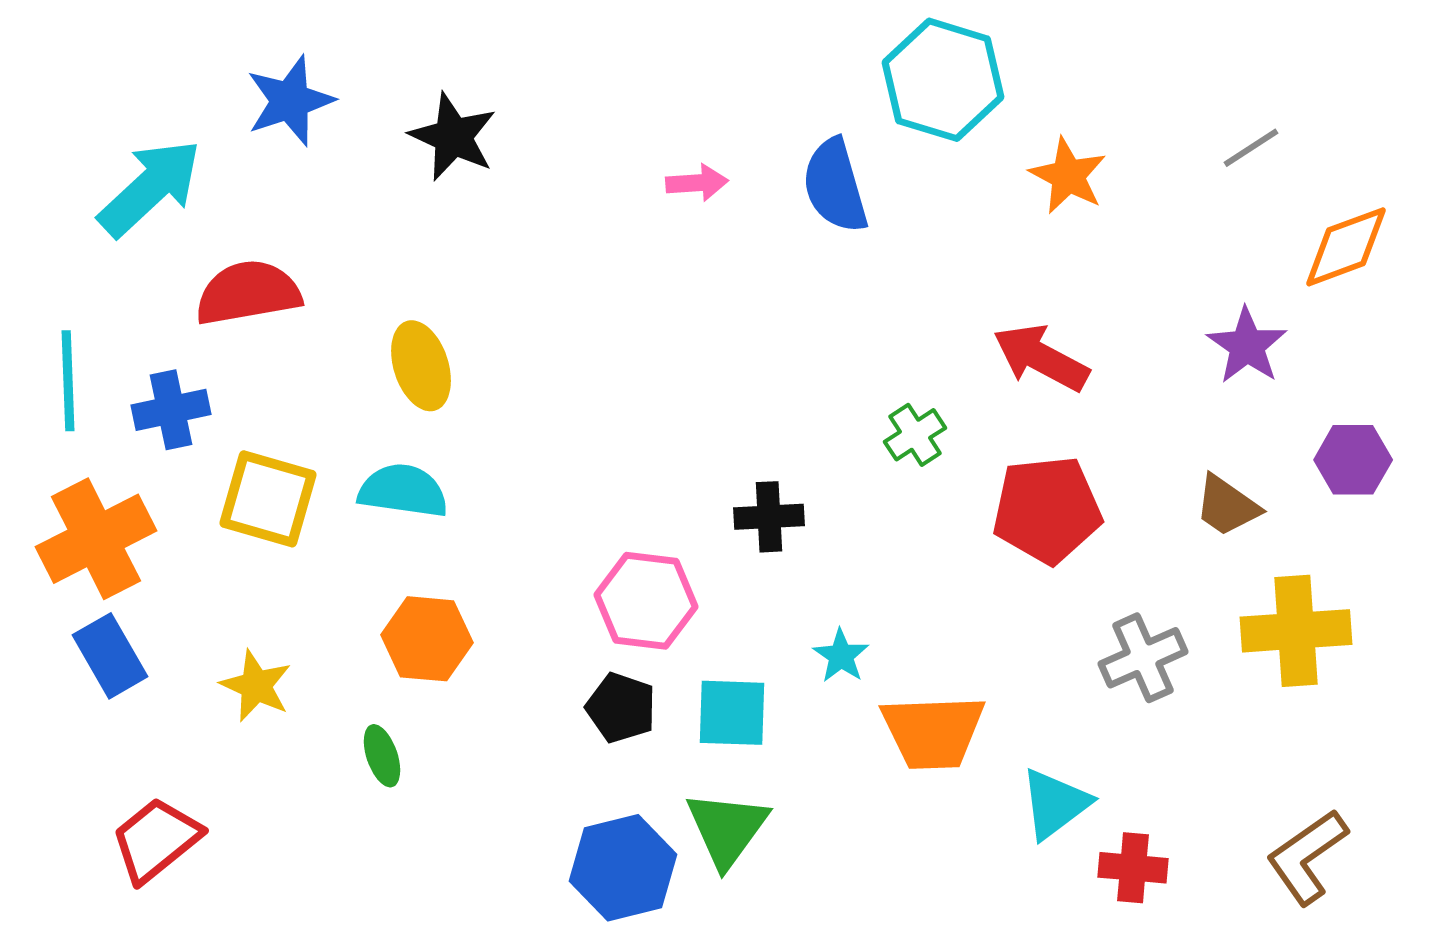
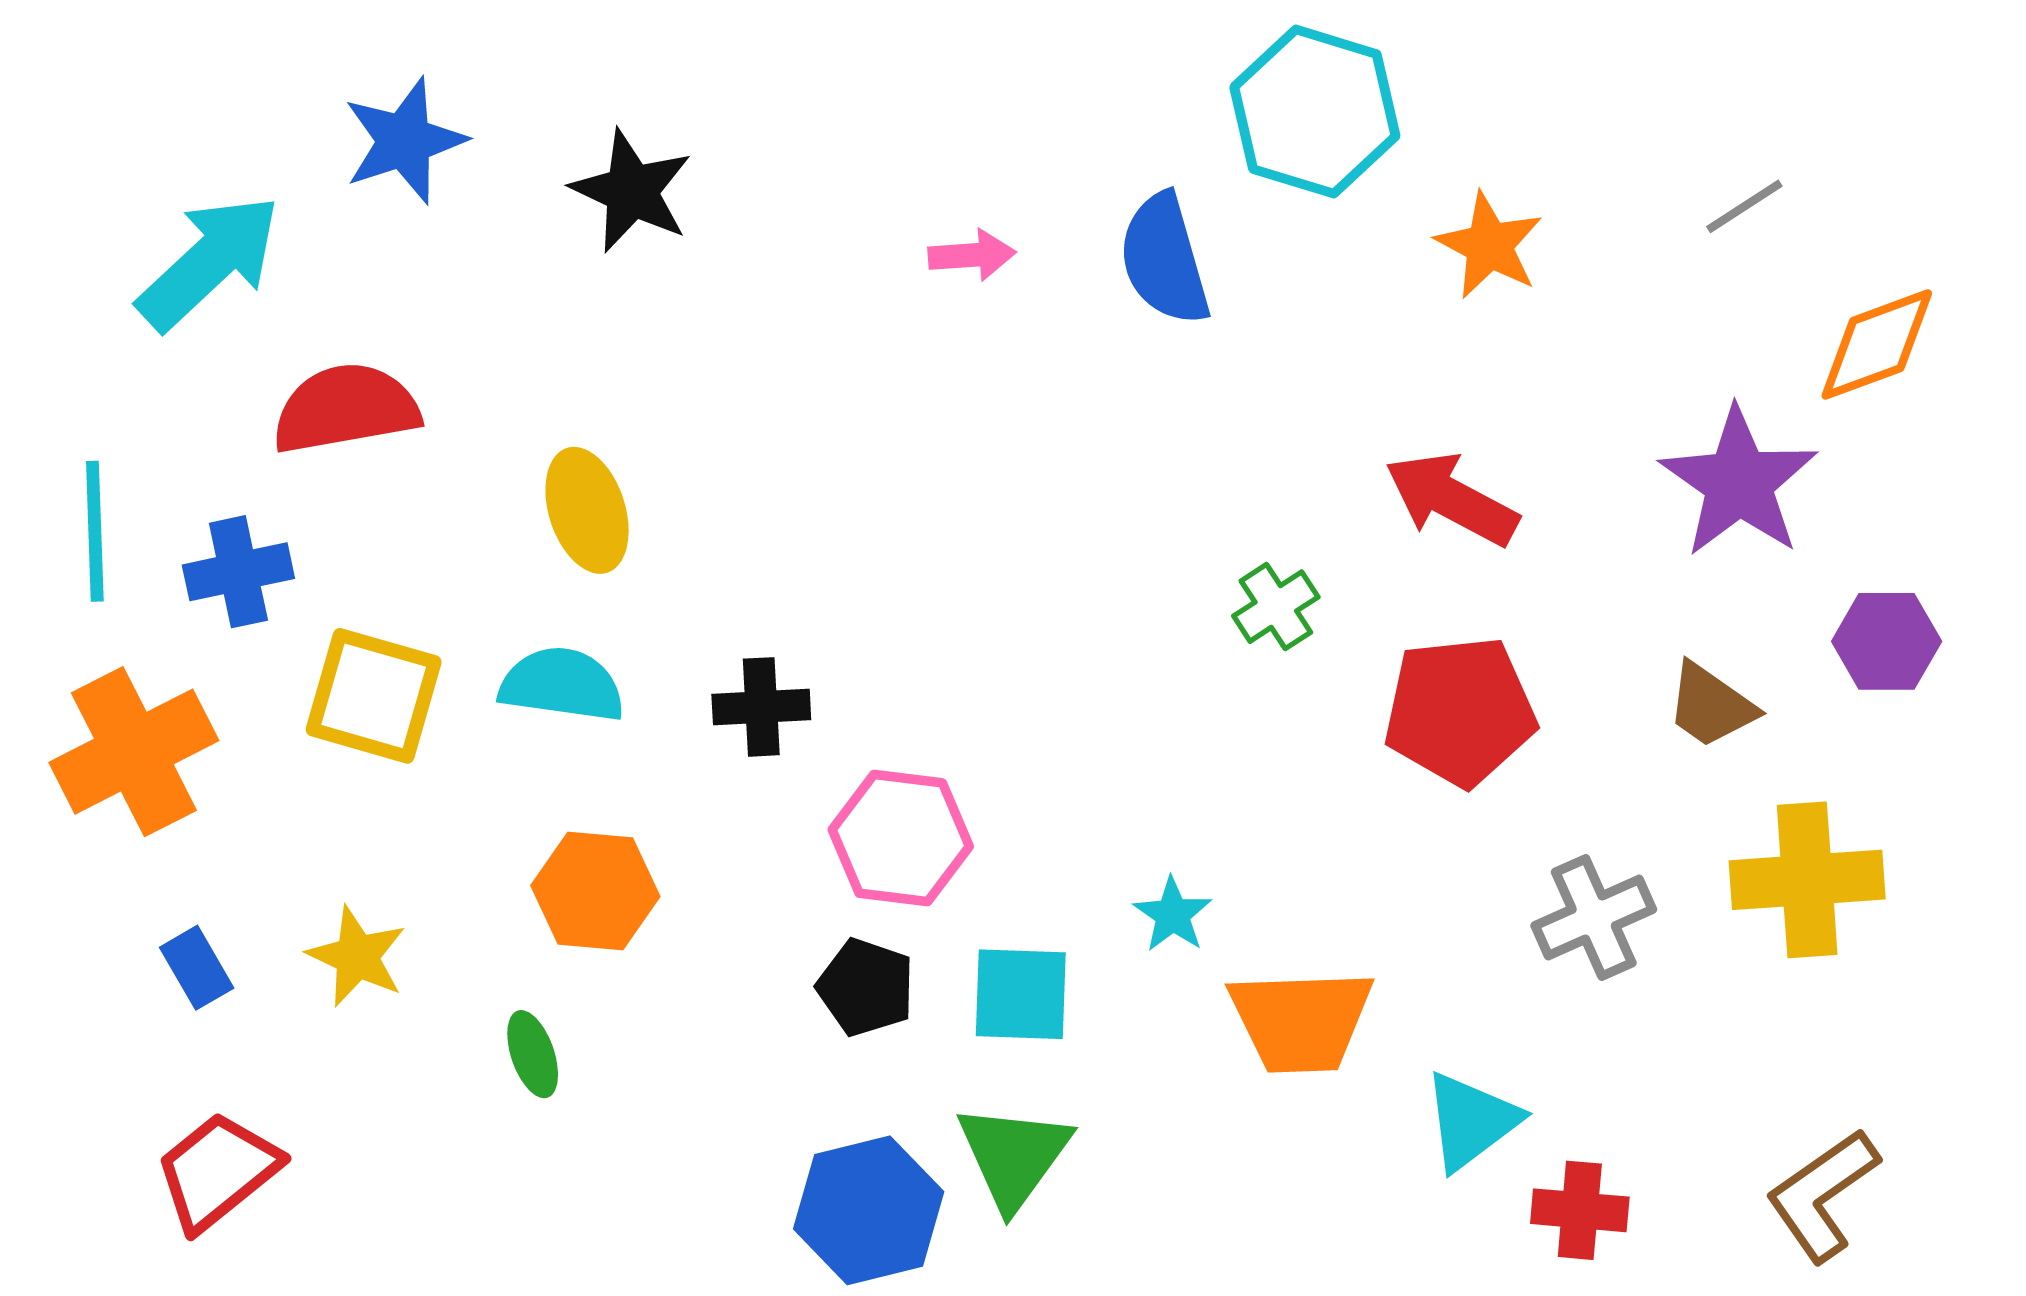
purple star: (1247, 346) -> (1739, 482), size x1.4
black cross: (769, 517) -> (761, 707), moved
blue rectangle: (110, 656) -> (197, 968), moved, size x0.7

